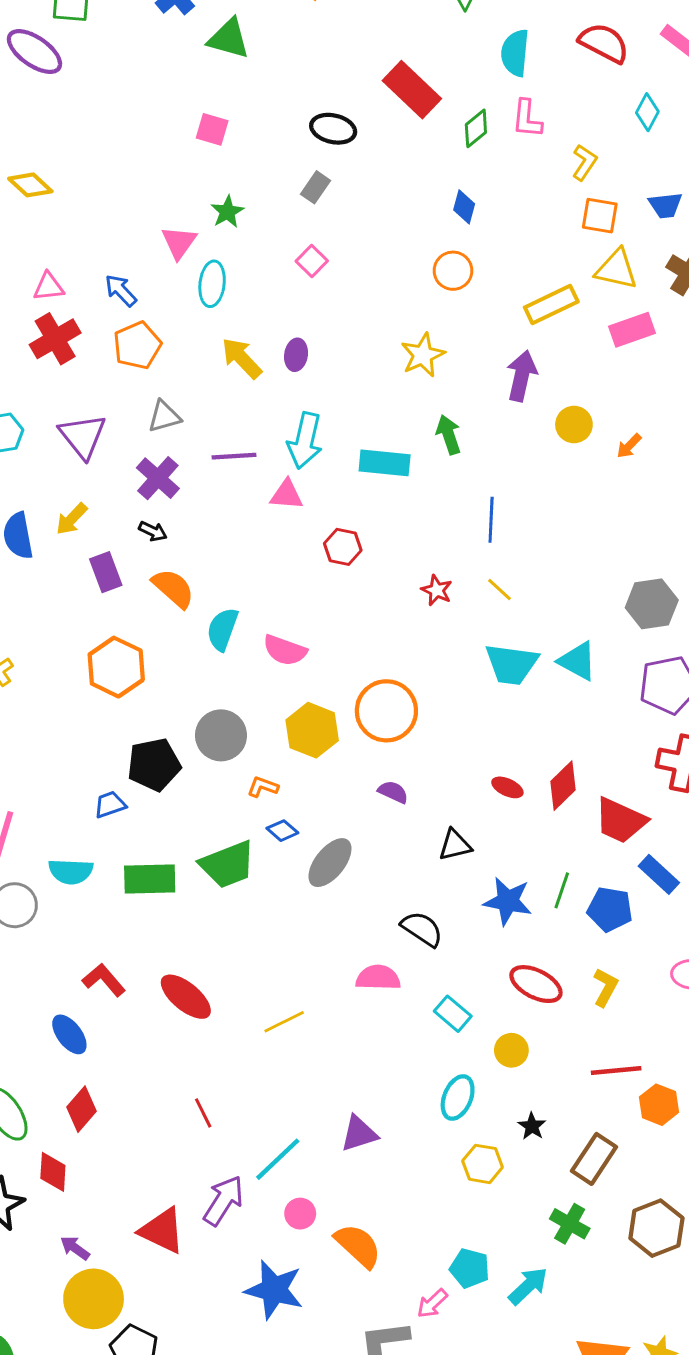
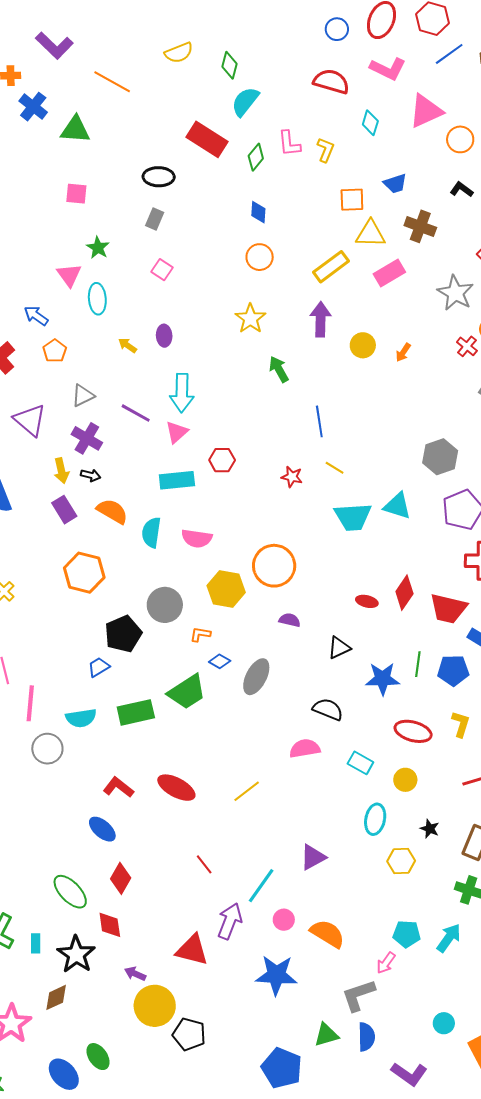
cyan semicircle: (515, 53) -> (245, 102), moved, turned 44
yellow L-shape: (584, 162) -> (326, 150), moved
orange pentagon: (137, 345) -> (55, 351), size x0.7
yellow arrow: (242, 358) -> (128, 345), size x0.6
purple line: (234, 456) -> (136, 413), turned 44
cyan rectangle: (385, 463) -> (177, 480), moved
pink triangle: (287, 495) -> (177, 432), turned -35
yellow arrow: (72, 519) -> (61, 471), moved, turned -45

